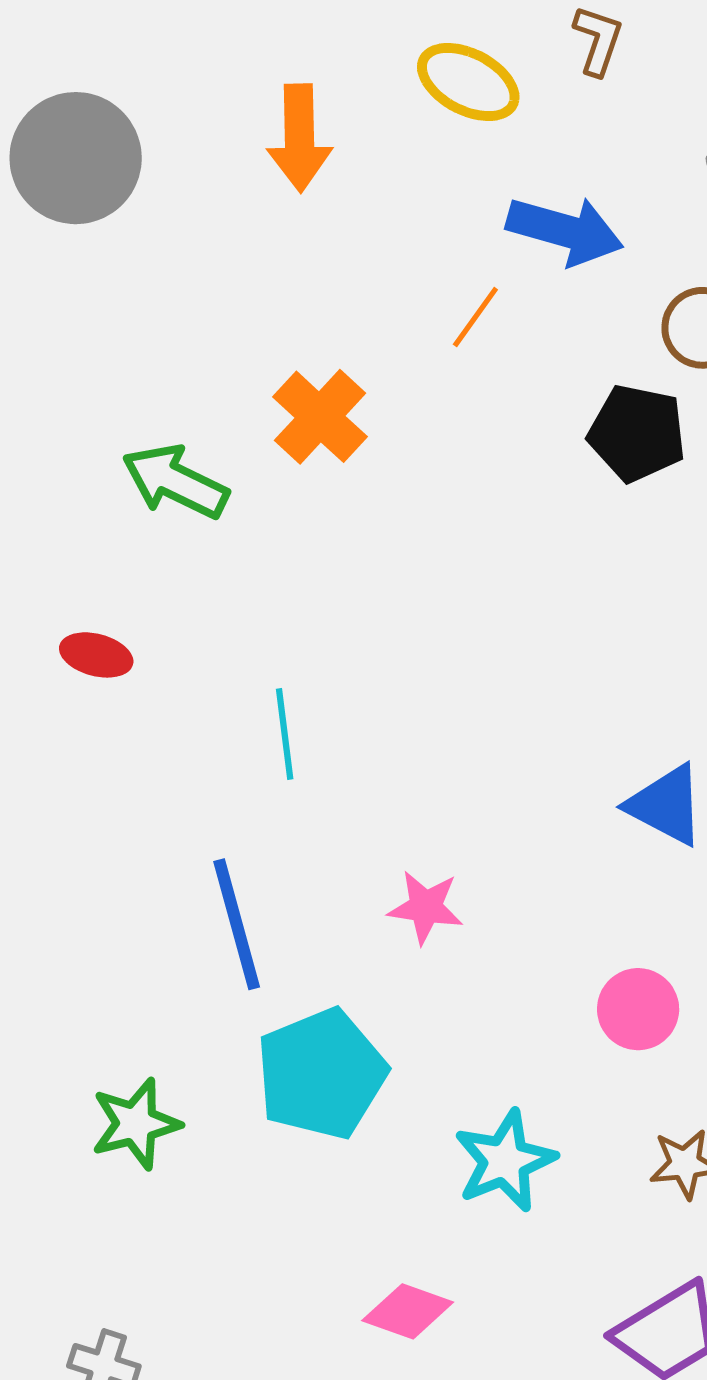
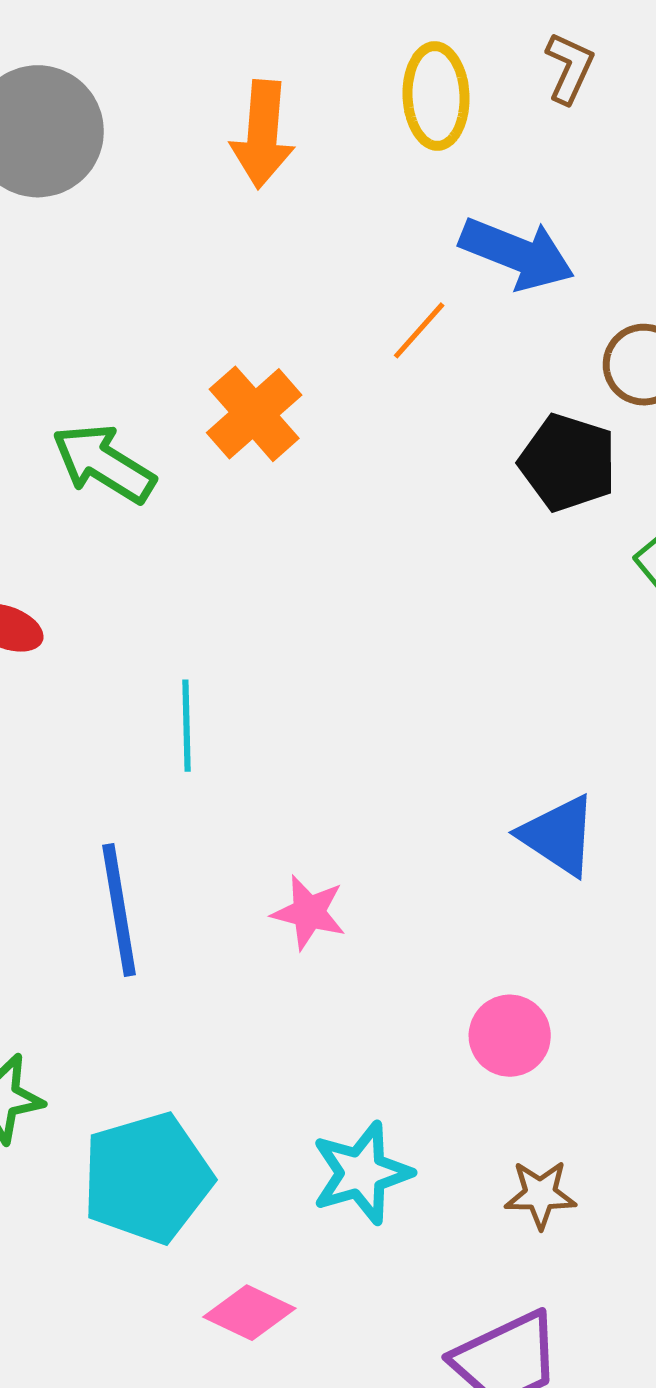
yellow ellipse: (468, 82) -> (436, 96), turned 54
cyan pentagon: (321, 1074) -> (147, 1178), moved

